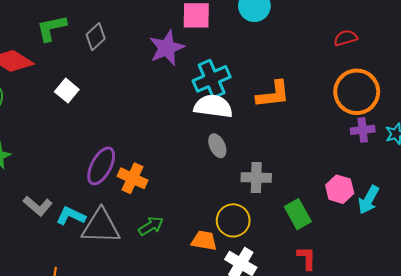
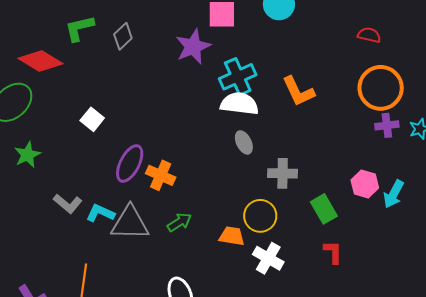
red semicircle: (346, 38) -> (369, 35), turned 30
white square: (67, 91) -> (92, 119), moved
orange L-shape: (273, 94) -> (298, 91), turned 72

